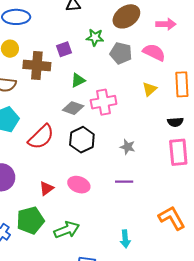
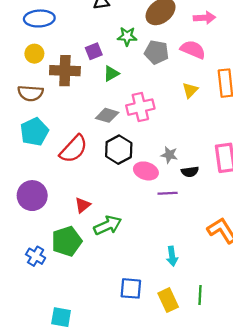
green triangle: (78, 80) -> (111, 74), moved
black semicircle: (175, 122) -> (190, 172), moved
pink ellipse: (79, 185) -> (146, 171), moved
green arrow: (67, 230) -> (108, 225), moved

